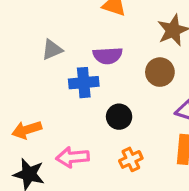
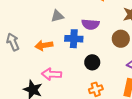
orange arrow: (27, 130) -> (44, 45), moved
pink arrow: (73, 157) -> (51, 74), moved

